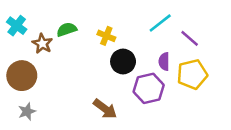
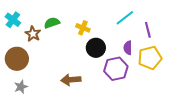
purple line: (190, 38) -> (148, 30), turned 35
brown arrow: (105, 109) -> (71, 80), moved, turned 138

